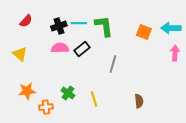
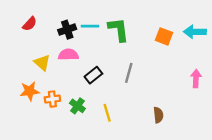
black rectangle: (82, 49) -> (93, 75), moved
pink arrow: (175, 53) -> (196, 79), moved
yellow triangle: (20, 54) -> (42, 63), moved
orange star: (27, 91) -> (30, 91), moved
orange cross: (46, 107) -> (52, 99), moved

